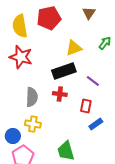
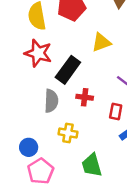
black rectangle: (64, 71) -> (68, 70), moved, turned -35
yellow cross: (33, 124) -> (68, 133), moved

